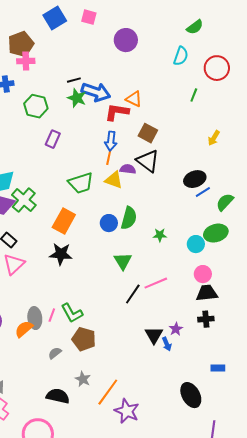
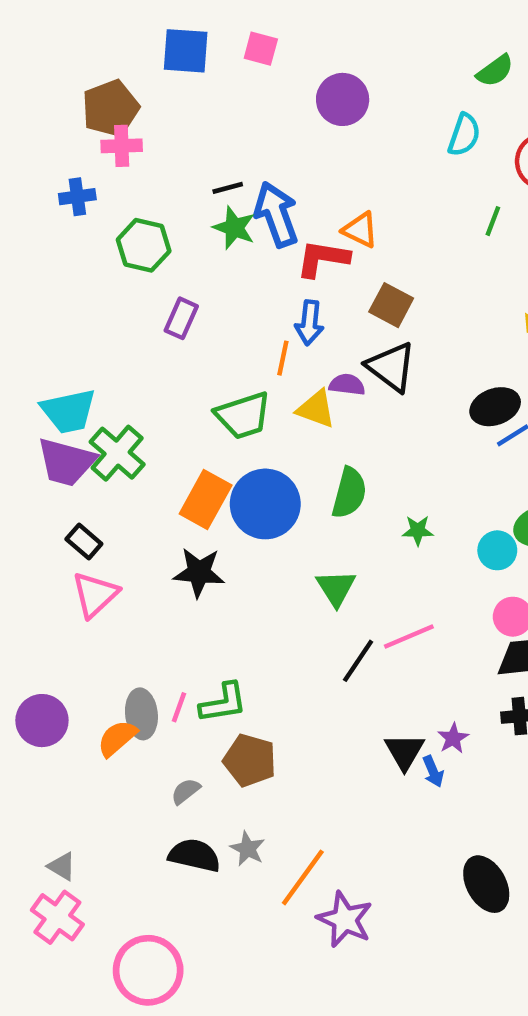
blue square: (55, 18) -> (186, 51), turned 35
blue arrow: (96, 92) -> (276, 214), turned -128
orange line: (109, 157) -> (283, 358), moved
blue circle: (109, 223) -> (265, 504), moved, size x1.8
green L-shape: (72, 313) -> (223, 703), turned -70
black semicircle: (58, 396) -> (194, 855), moved

